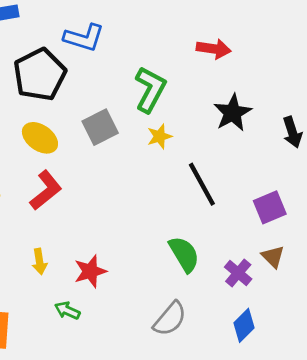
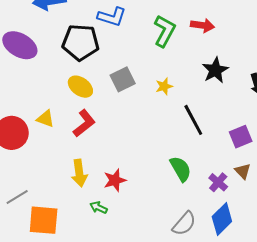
black pentagon: (40, 75) -> (81, 42), turned 30
green L-shape: (150, 89) -> (165, 31), moved
yellow arrow: (39, 261) -> (79, 173), size x1.5
gray semicircle: (170, 319) -> (184, 224), moved
blue diamond: (244, 325) -> (222, 219), size x1.4

